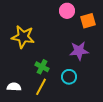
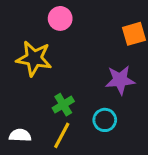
pink circle: (67, 11) -> (60, 18), moved
green cross: (42, 67) -> (63, 105), turned 32

